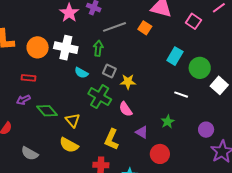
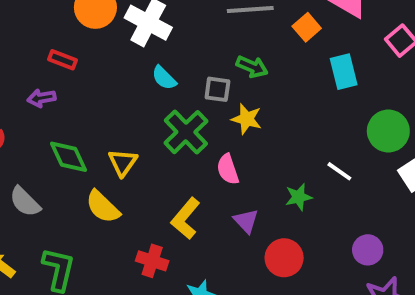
green arrow: (98, 48) -> (252, 67), moved, turned 91
cyan rectangle: (175, 56) -> (344, 72), moved, turned -60
gray square: (109, 71) -> (217, 89), turned -32
green diamond: (47, 111) -> (68, 157), moved
green star: (168, 122) -> (299, 197), moved
red circle: (160, 154) -> (284, 258), moved

